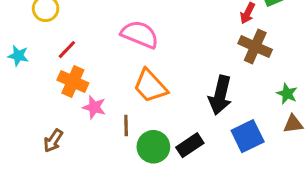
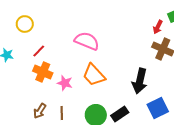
pink star: (94, 107) -> (65, 83), moved
brown line: (126, 125) -> (62, 113), moved
brown arrow: (53, 141) -> (40, 111), moved

